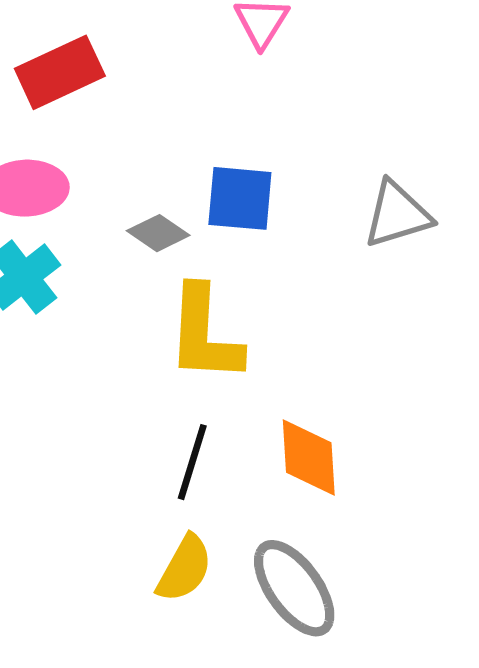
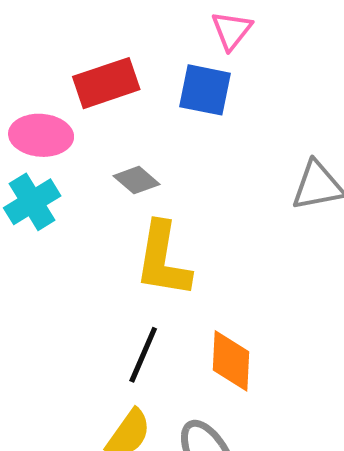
red rectangle: (60, 72) -> (106, 83), moved
blue square: (240, 198) -> (205, 90), moved

